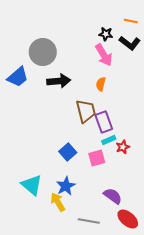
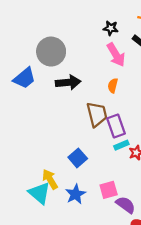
black star: (106, 34) -> (111, 28), moved
pink square: (97, 158) -> (109, 190), moved
yellow arrow: (58, 202) -> (50, 179), moved

